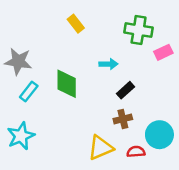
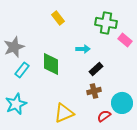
pink rectangle: (163, 52) -> (125, 40), turned 64
gray star: (18, 61) -> (14, 47), turned -30
yellow triangle: (101, 148) -> (64, 113), moved
red semicircle: (136, 152) -> (104, 116), turned -32

